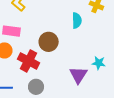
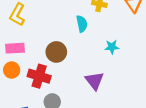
cyan star: (99, 63) -> (112, 47), moved

